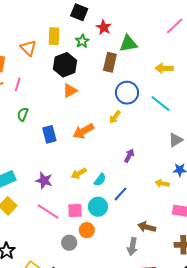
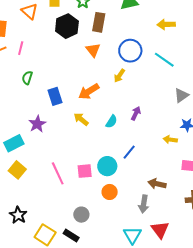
brown rectangle: (110, 62) -> (99, 22), moved
orange triangle: (70, 91) -> (93, 50), moved, turned -35
yellow arrow: (79, 173) -> (81, 119), moved, turned 70
cyan semicircle: (100, 180) -> (111, 122), moved
purple star: (44, 181) -> (37, 124), moved, turned 30
pink line: (48, 211) -> (58, 173), turned 35
orange circle: (87, 230) -> (110, 192), moved
gray circle: (69, 243) -> (81, 215), moved

